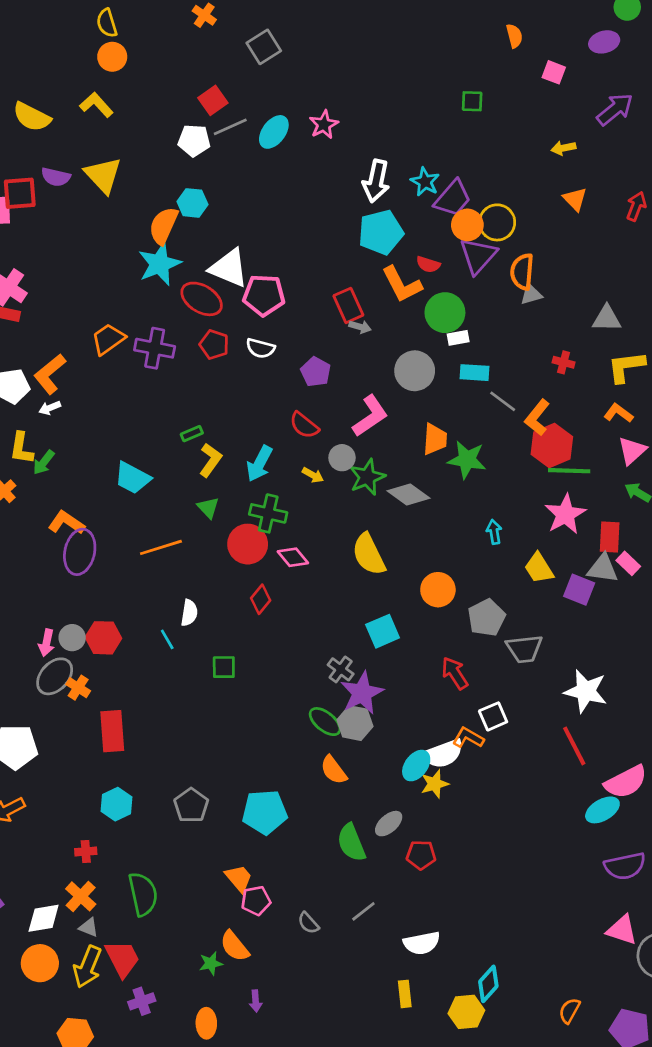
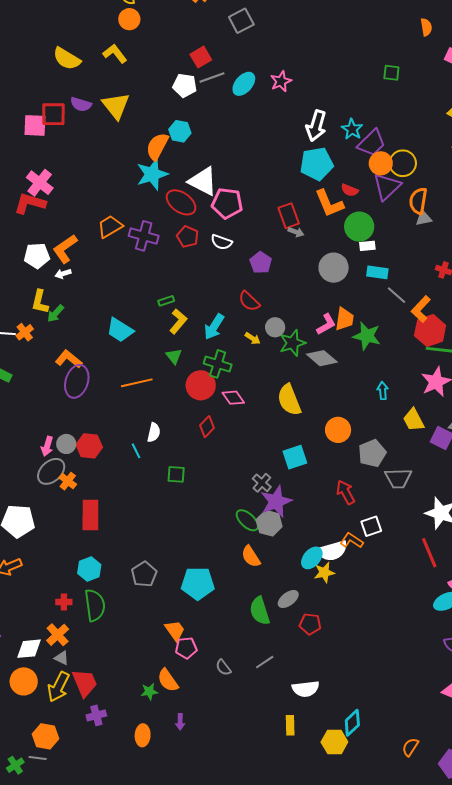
pink L-shape: (370, 416) -> (326, 324), moved, size x0.7
green semicircle: (143, 894) -> (95, 605), moved

